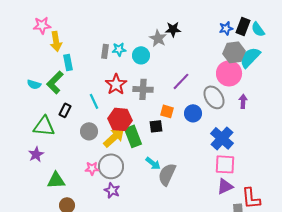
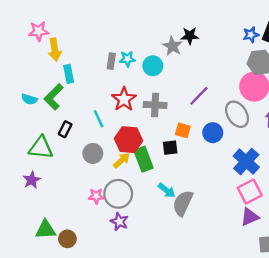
yellow arrow: (114, 137) -> (122, 160), size x0.7
pink square: (225, 164) -> (250, 192), turned -30
green triangle: (56, 180) -> (45, 230), moved

